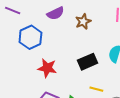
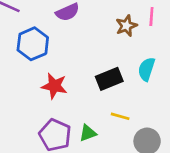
brown star: (83, 21) -> (126, 26), moved

